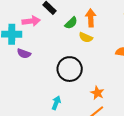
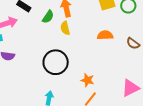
yellow semicircle: (86, 37) -> (65, 28), turned 64

